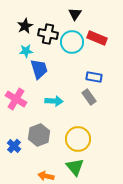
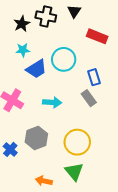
black cross: (48, 34) -> (46, 16), moved
cyan circle: (72, 42) -> (64, 59), moved
blue trapezoid: (39, 69) -> (36, 69), turned 75
blue rectangle: (94, 77) -> (94, 77), turned 63

